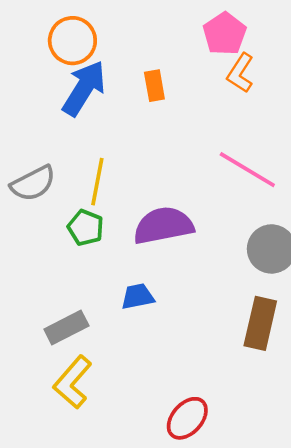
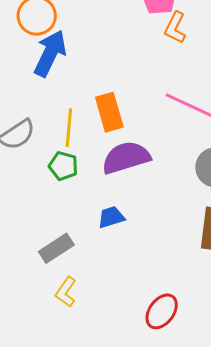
orange rectangle: (154, 86) -> (109, 112), moved, size x1.5
yellow L-shape: (73, 382) -> (66, 292), size x0.7

